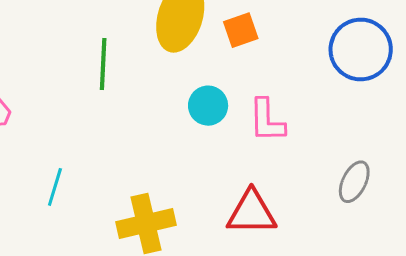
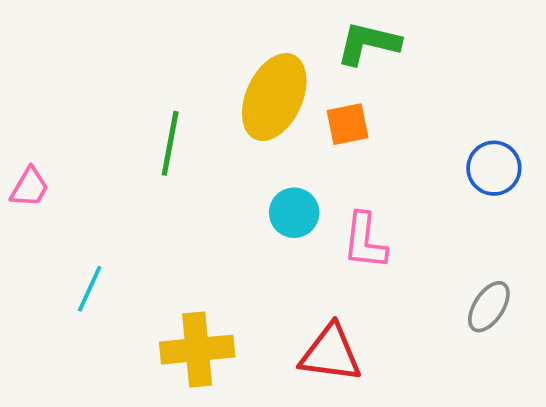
blue circle: (361, 50) -> (494, 168), size x0.7
gray ellipse: (354, 182) -> (489, 307), moved

